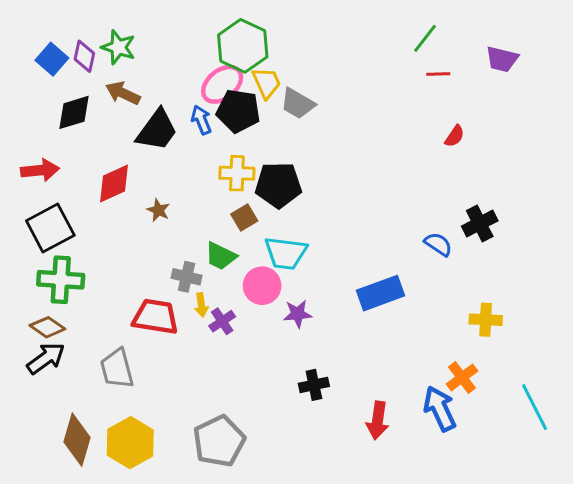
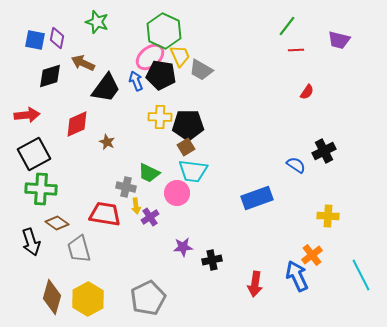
green star: (118, 47) -> (97, 22), moved
blue square: (52, 59) -> (35, 40), turned -30
brown square: (244, 218) -> (186, 147), moved
purple star: (298, 314) -> (183, 247), moved
brown diamond: (47, 327) -> (57, 223), moved
black arrow: (46, 358) -> (31, 242), turned 108

